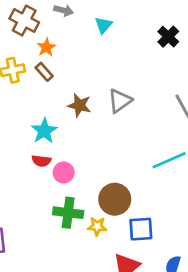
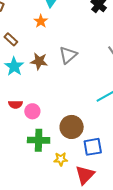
orange star: (46, 47) -> (41, 21), moved
cyan star: (44, 131) -> (14, 66), moved
yellow star: (97, 226) -> (61, 159), moved

